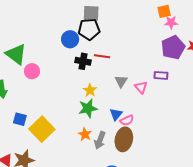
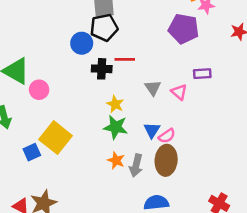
purple pentagon: (173, 47) -> (184, 29), moved, turned -30
green star: (88, 108) -> (116, 127), turned 30
blue square: (20, 119) -> (32, 152), turned -32
yellow square: (42, 129) -> (56, 138), moved

